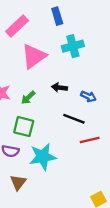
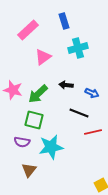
pink triangle: (34, 56) -> (43, 57), size x0.7
green arrow: (28, 98) -> (38, 94), size x1.5

